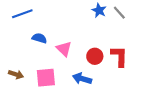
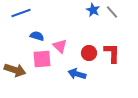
brown arrow: (16, 74) -> (15, 70), size x1.5
pink square: (46, 78) -> (42, 59), moved

